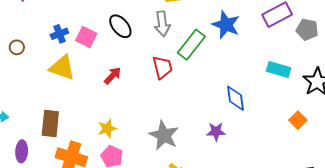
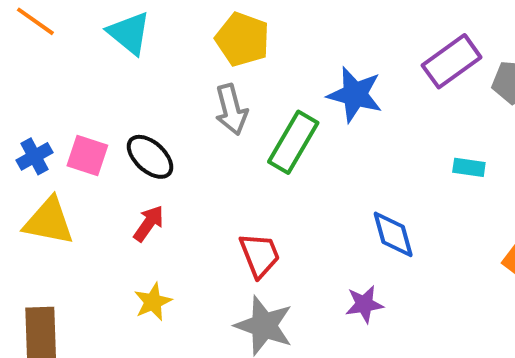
black ellipse: (120, 26) -> (150, 157), moved
red trapezoid: (162, 67) -> (260, 255), moved
cyan rectangle: (279, 70) -> (469, 167), size x0.7
yellow star: (107, 128) -> (153, 302), moved

